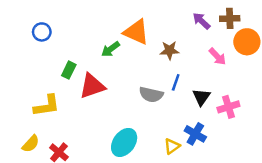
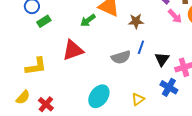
pink arrow: (217, 57) -> (175, 16), moved
green rectangle: (69, 70) -> (44, 21), moved, turned 32
gray semicircle: (151, 95) -> (121, 57), turned -30
blue cross: (195, 134) -> (169, 87), moved

